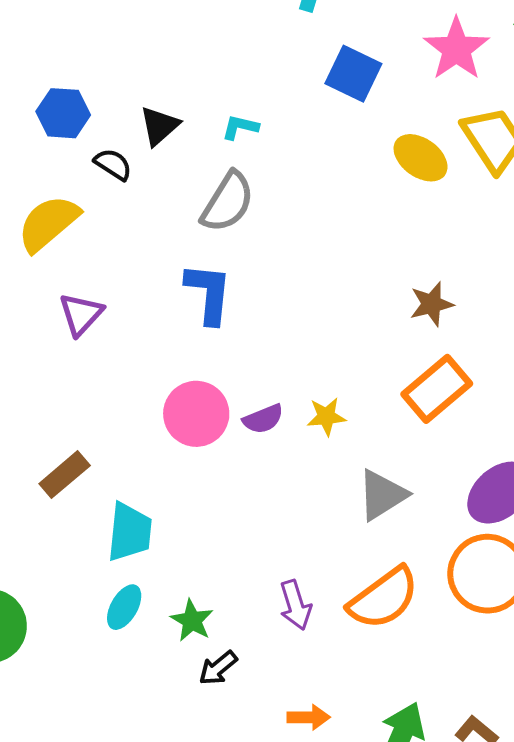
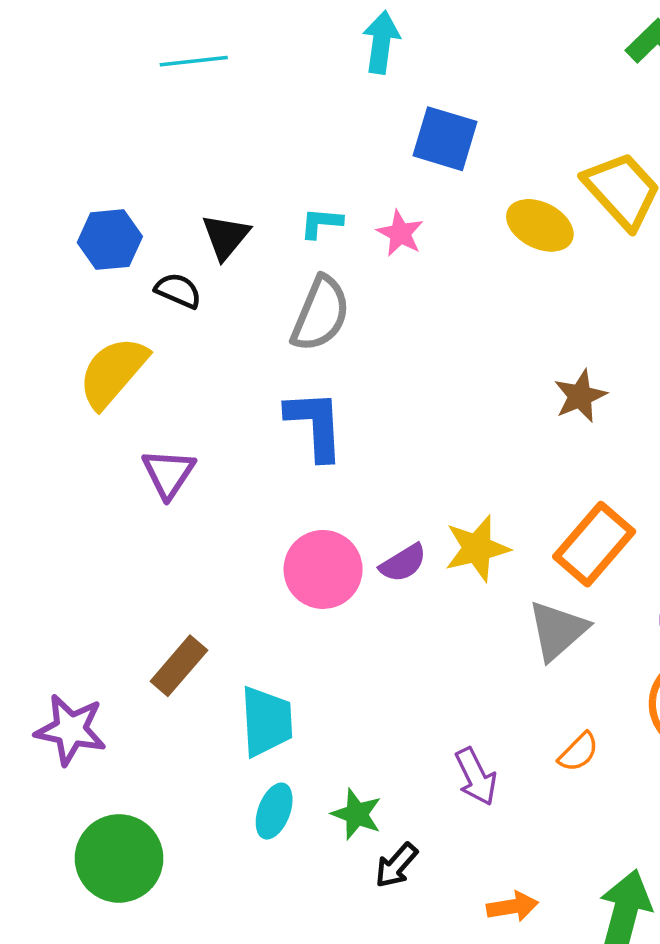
pink star: (456, 49) -> (400, 233), moved, size x0.6
orange rectangle: (437, 389) -> (594, 544), moved
yellow star: (326, 416) -> (477, 548), size x1.4
orange semicircle: (383, 598) -> (578, 752), size x0.5

